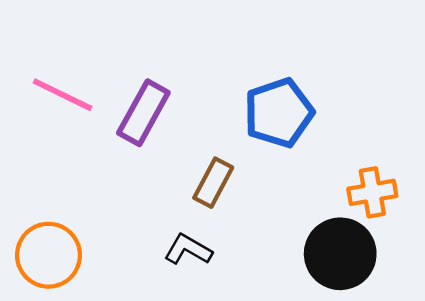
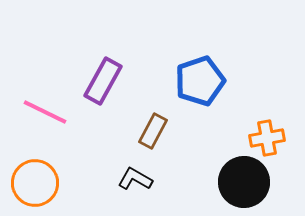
pink line: (62, 95) -> (45, 112), moved

